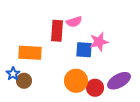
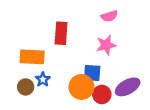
pink semicircle: (74, 22) -> (109, 16), moved
blue square: (84, 50) -> (92, 73), moved
blue star: (13, 74) -> (43, 79), moved

